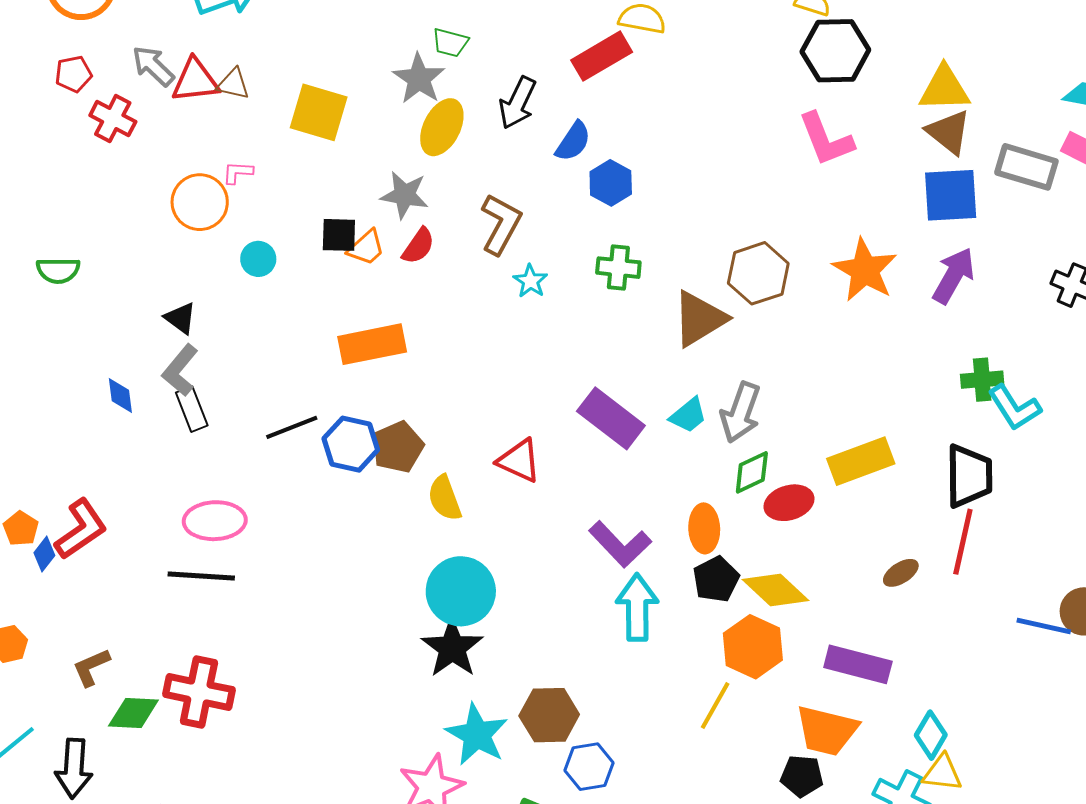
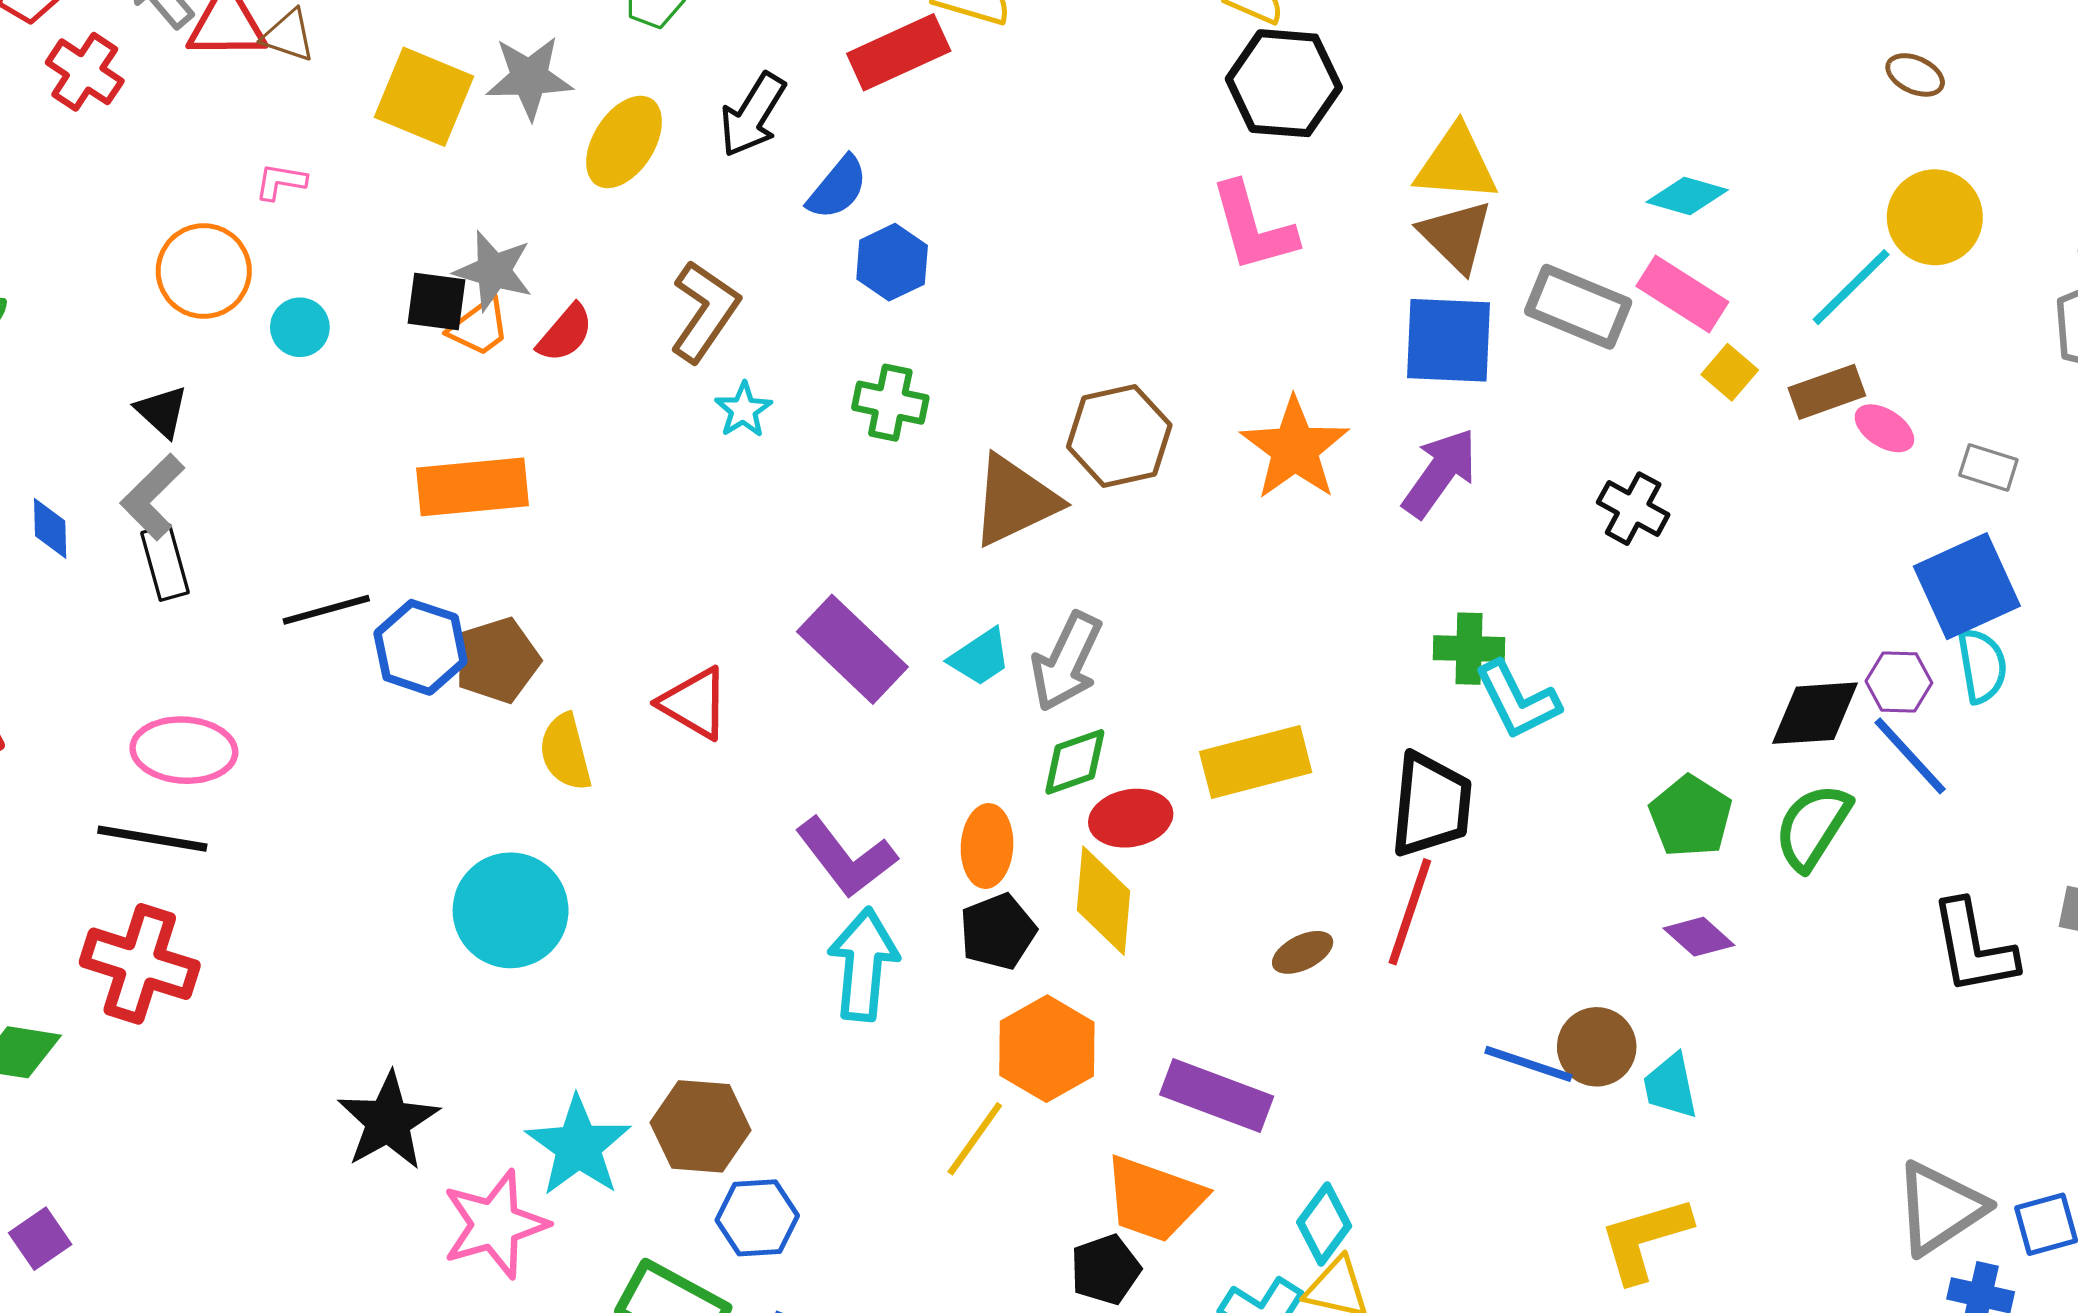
gray star: (419, 79) -> (529, 78), moved, turned 30
gray star: (405, 195) -> (494, 271), moved
orange circle: (200, 202) -> (204, 271), moved
yellow diamond: (775, 590) -> (1103, 901), moved, turned 46
cyan circle: (461, 591) -> (511, 910), moved
black star: (452, 648) -> (388, 1121), moved
red cross: (199, 692) -> (140, 964), moved
black pentagon: (802, 776) -> (1105, 1270), turned -30

